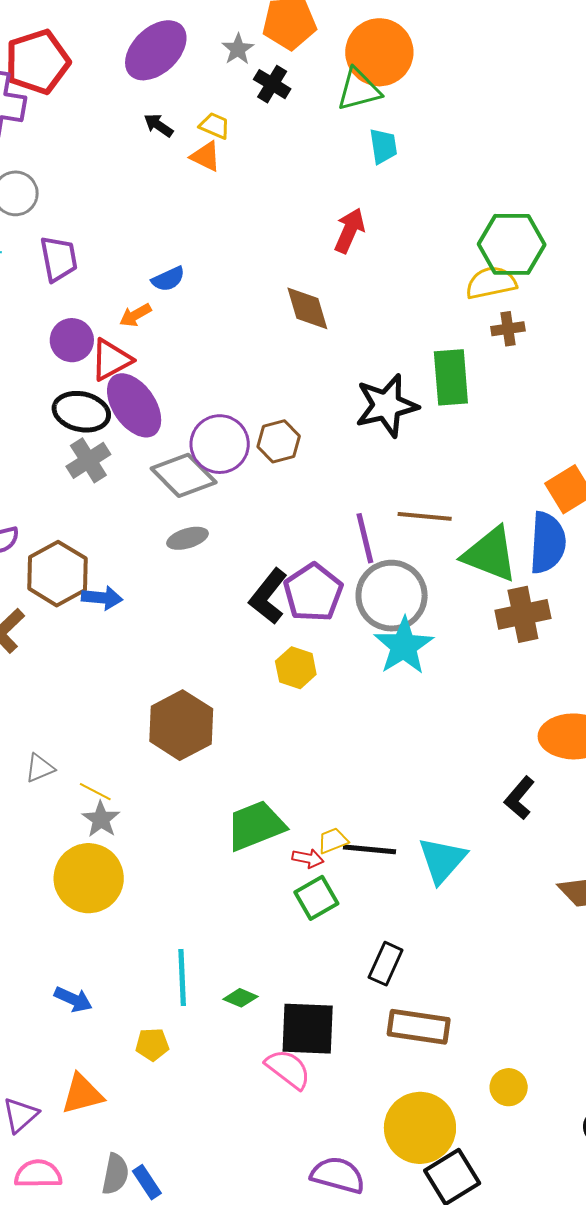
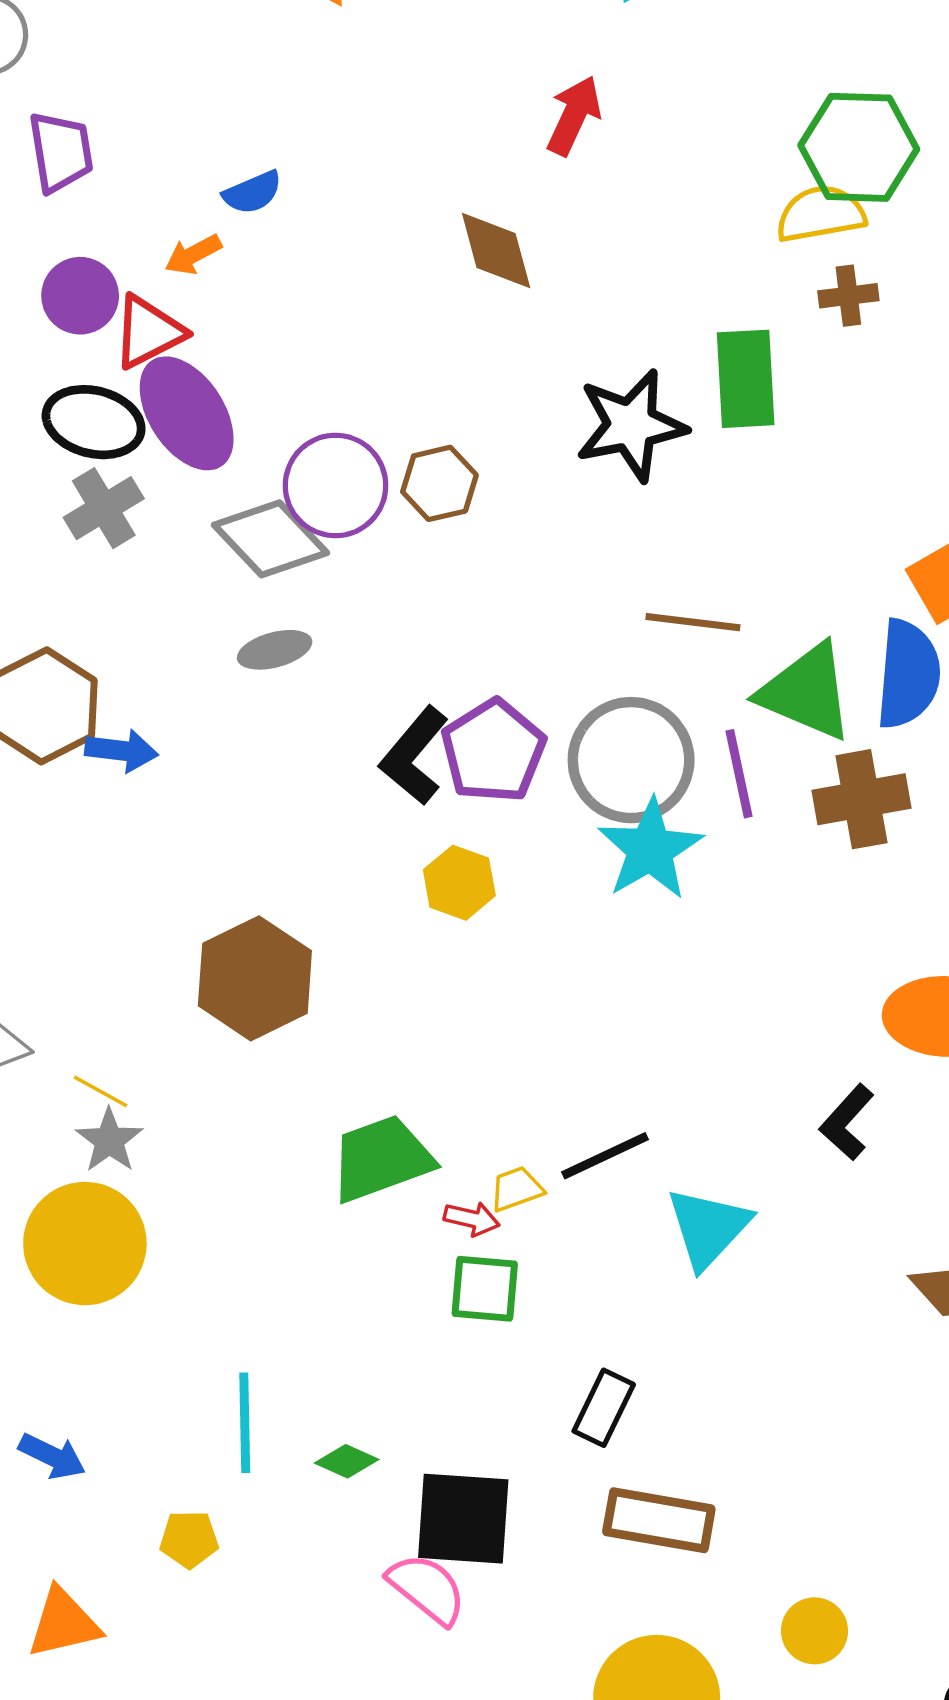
purple line: (365, 538) -> (739, 774), moved
black line: (369, 849) -> (605, 1156), moved, turned -32
green square: (316, 898) -> (485, 1289), turned 33

